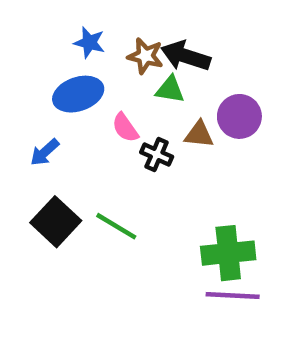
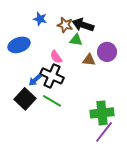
blue ellipse: (78, 94) -> (19, 45), moved
blue arrow: (45, 152) -> (35, 80), moved
black cross: (157, 155) -> (52, 76), moved, size x1.6
purple line: (233, 296) -> (104, 132), turned -55

